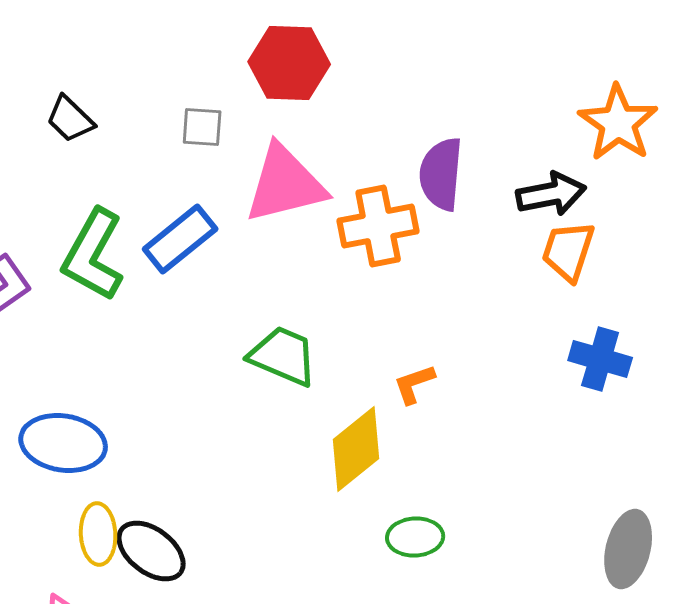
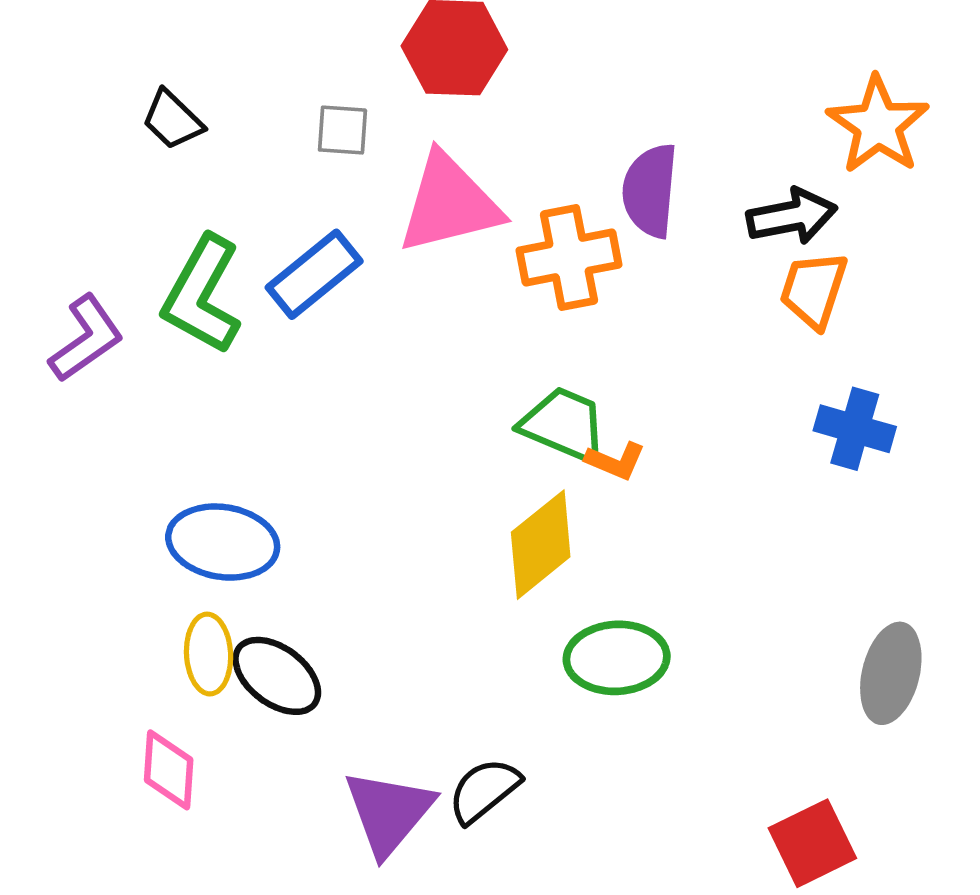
green trapezoid: (283, 356) -> (564, 425), moved
orange L-shape: (414, 384) -> (615, 461), turned -138
blue ellipse: (63, 443) -> (223, 542), moved
green ellipse: (415, 537) -> (617, 658), size x1.4

